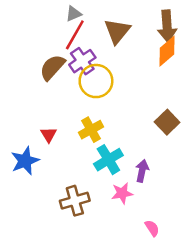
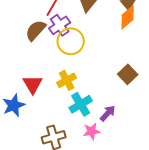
red triangle: (49, 135) -> (33, 84), size x1.5
purple arrow: (142, 171) -> (108, 113), turned 30

